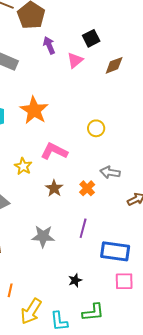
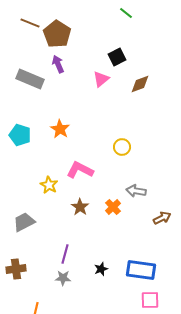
purple arrow: (49, 45) -> (58, 64), moved
orange star: (34, 110) -> (60, 129), size x0.7
purple line: (83, 228) -> (65, 254), moved
gray star: (43, 236) -> (63, 278), moved, size x0.7
black star: (75, 280) -> (101, 269), moved

